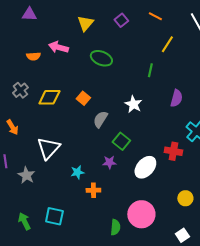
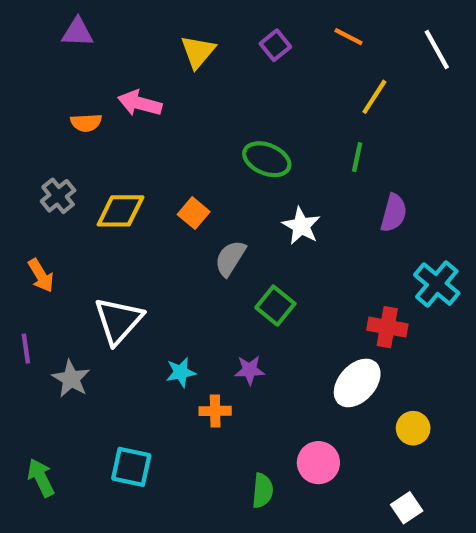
green ellipse: (101, 58) -> (267, 159), moved
green line: (150, 70) -> (357, 157), moved
purple star: (109, 162) -> (250, 370), moved
white ellipse: (145, 167) -> (357, 383), moved
pink circle: (141, 214) -> (318, 463), size x0.7
green arrow: (24, 221) -> (41, 478), moved

